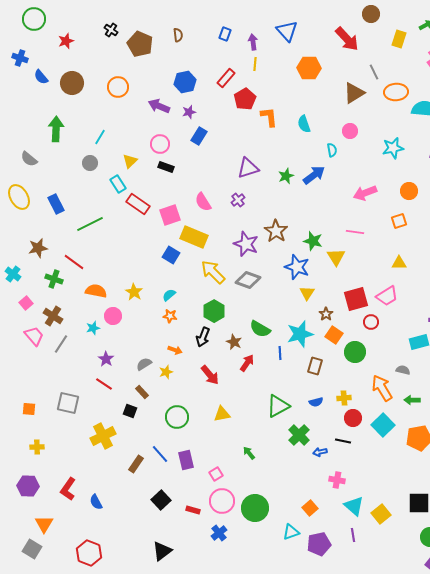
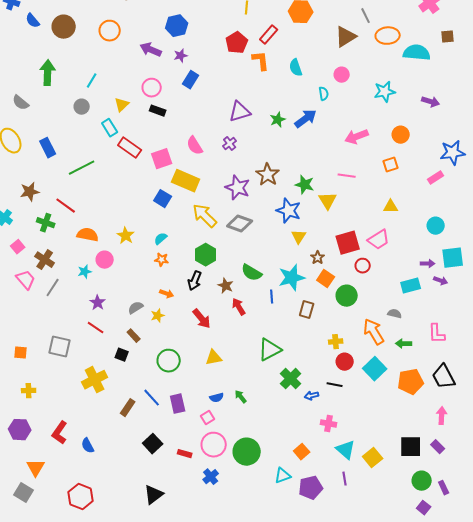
red rectangle: (226, 78) -> (269, 35), moved
red arrow: (247, 363) -> (239, 307), turned -66
blue semicircle: (316, 402) -> (217, 398), moved

